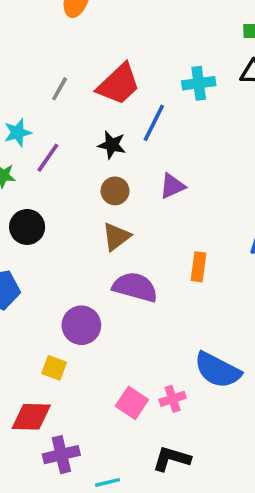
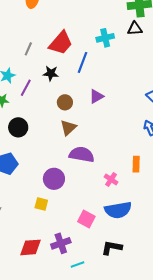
black star: (112, 145) -> (51, 73), moved
orange rectangle: (199, 267) -> (136, 164), moved
blue semicircle: (217, 370) -> (118, 210), moved, turned -32
pink cross: (173, 399) -> (111, 179), moved, turned -32
red diamond: (31, 417) -> (30, 247), moved
purple cross: (61, 455) -> (61, 243), moved

